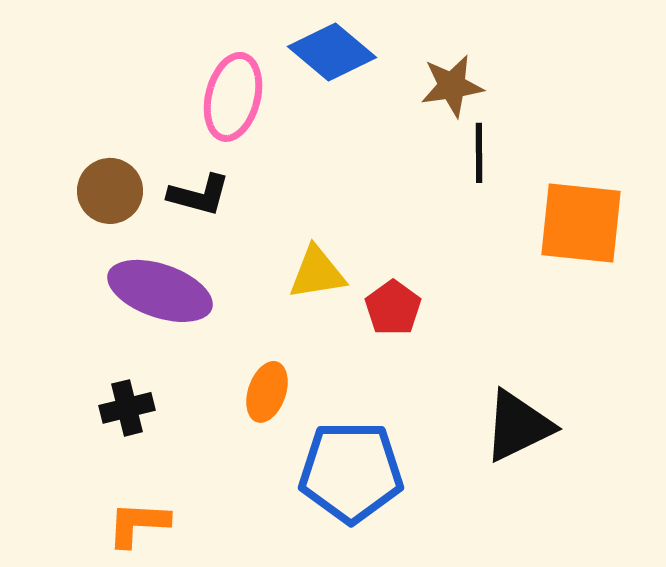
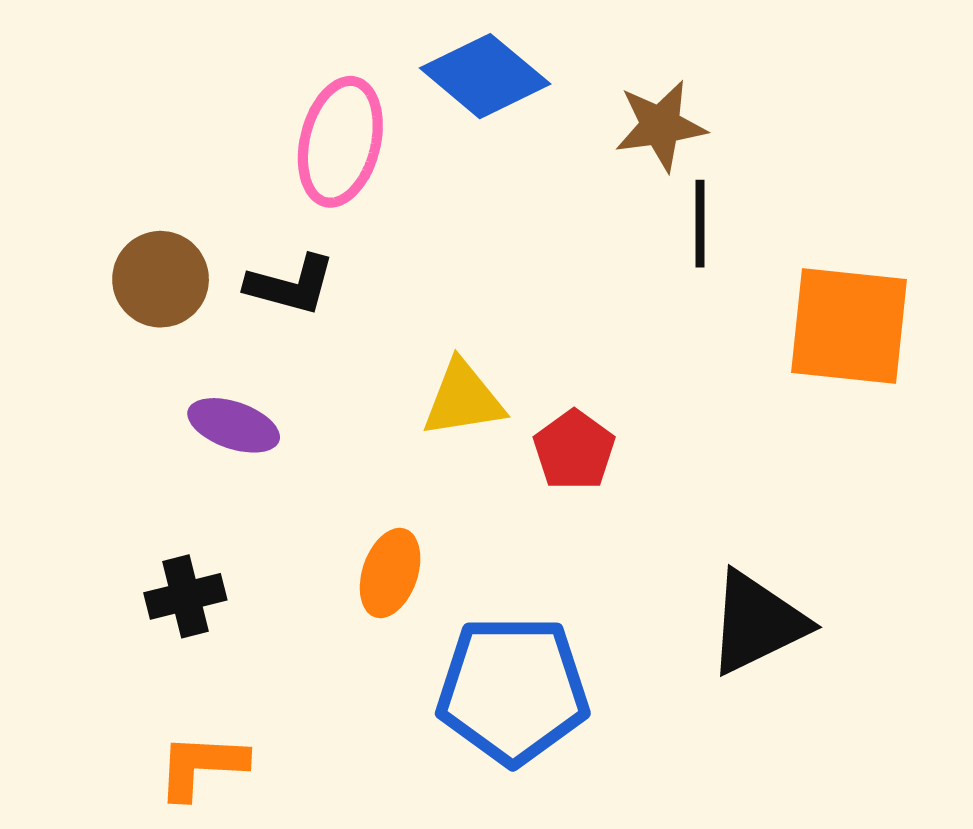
purple ellipse: (160, 291) -> (234, 425), size x0.6

